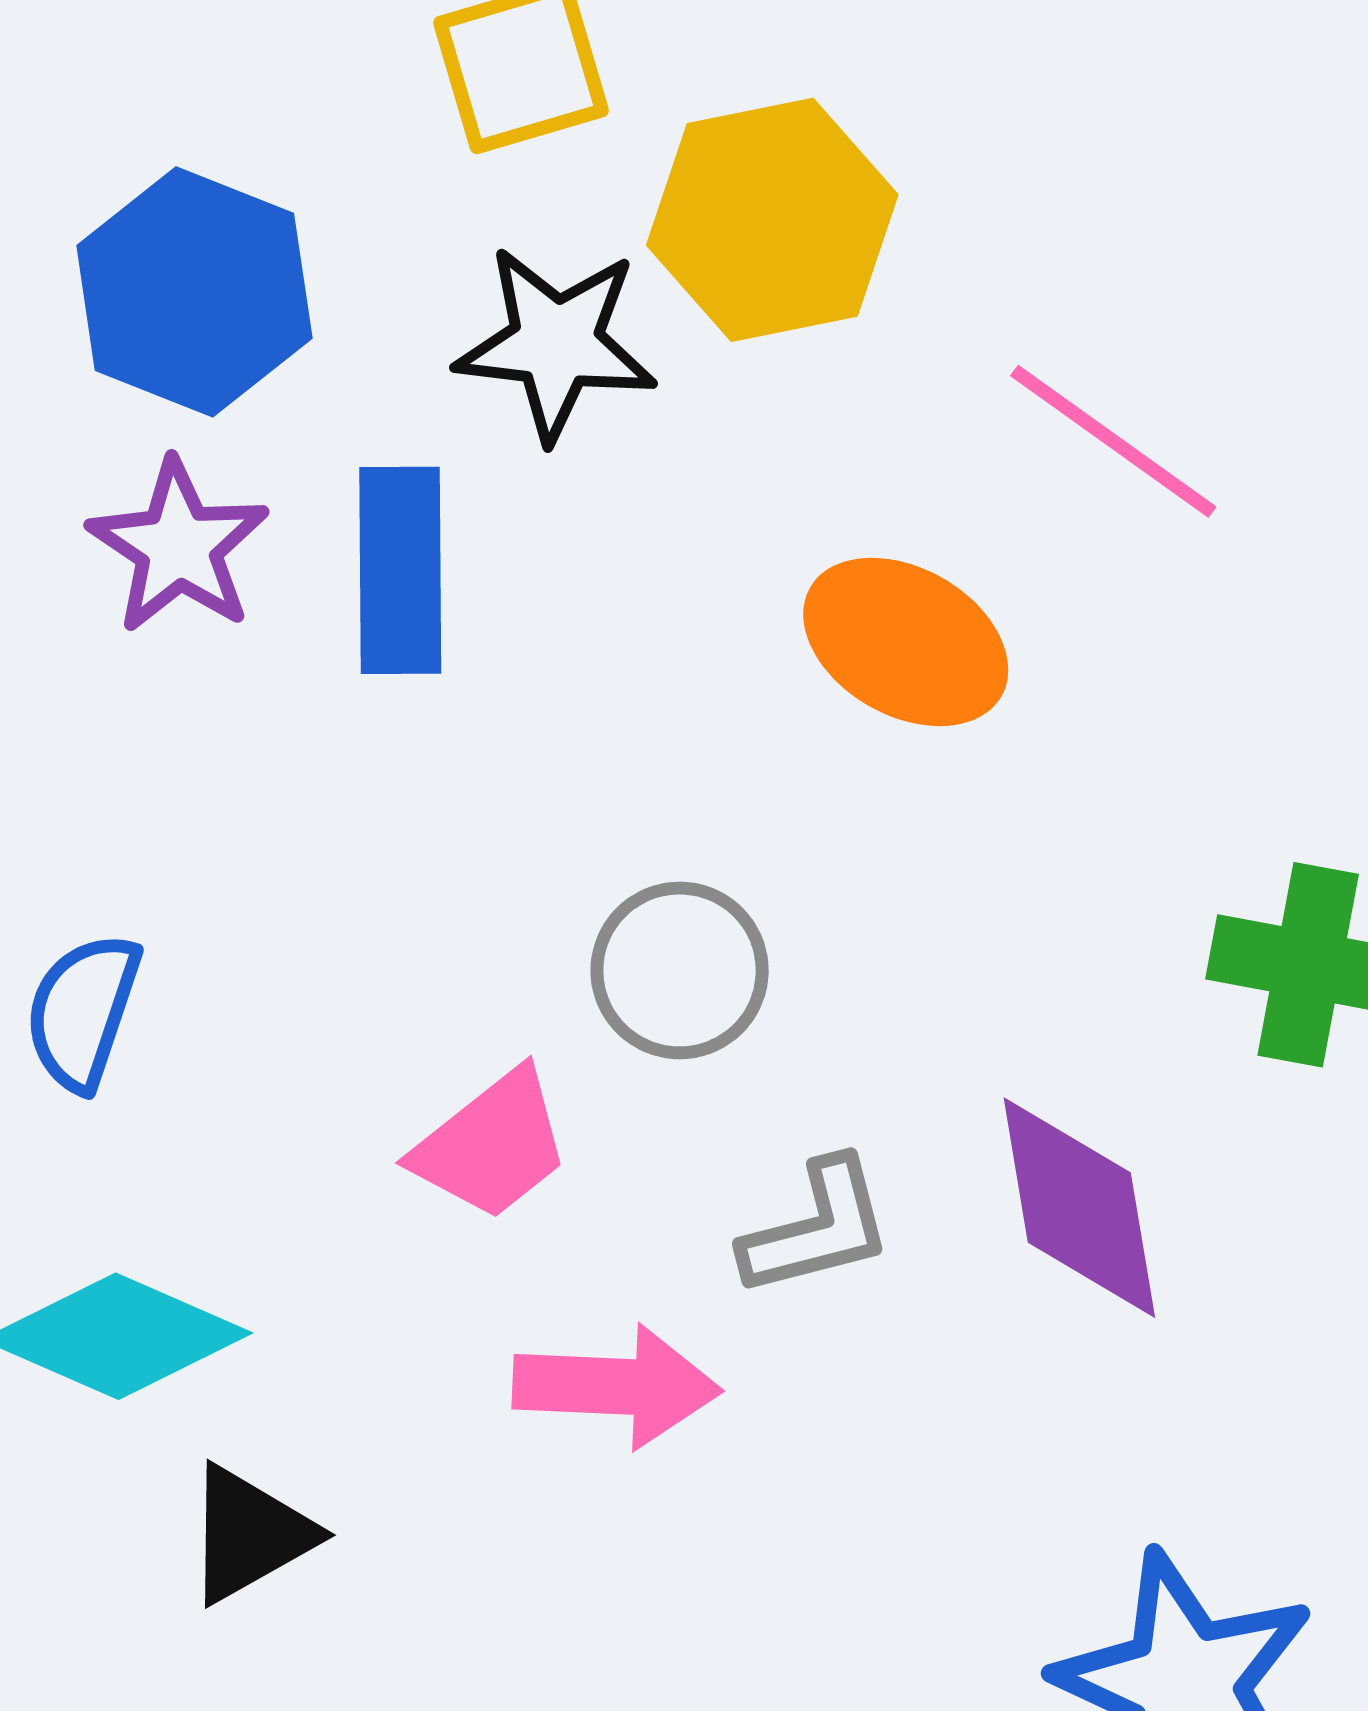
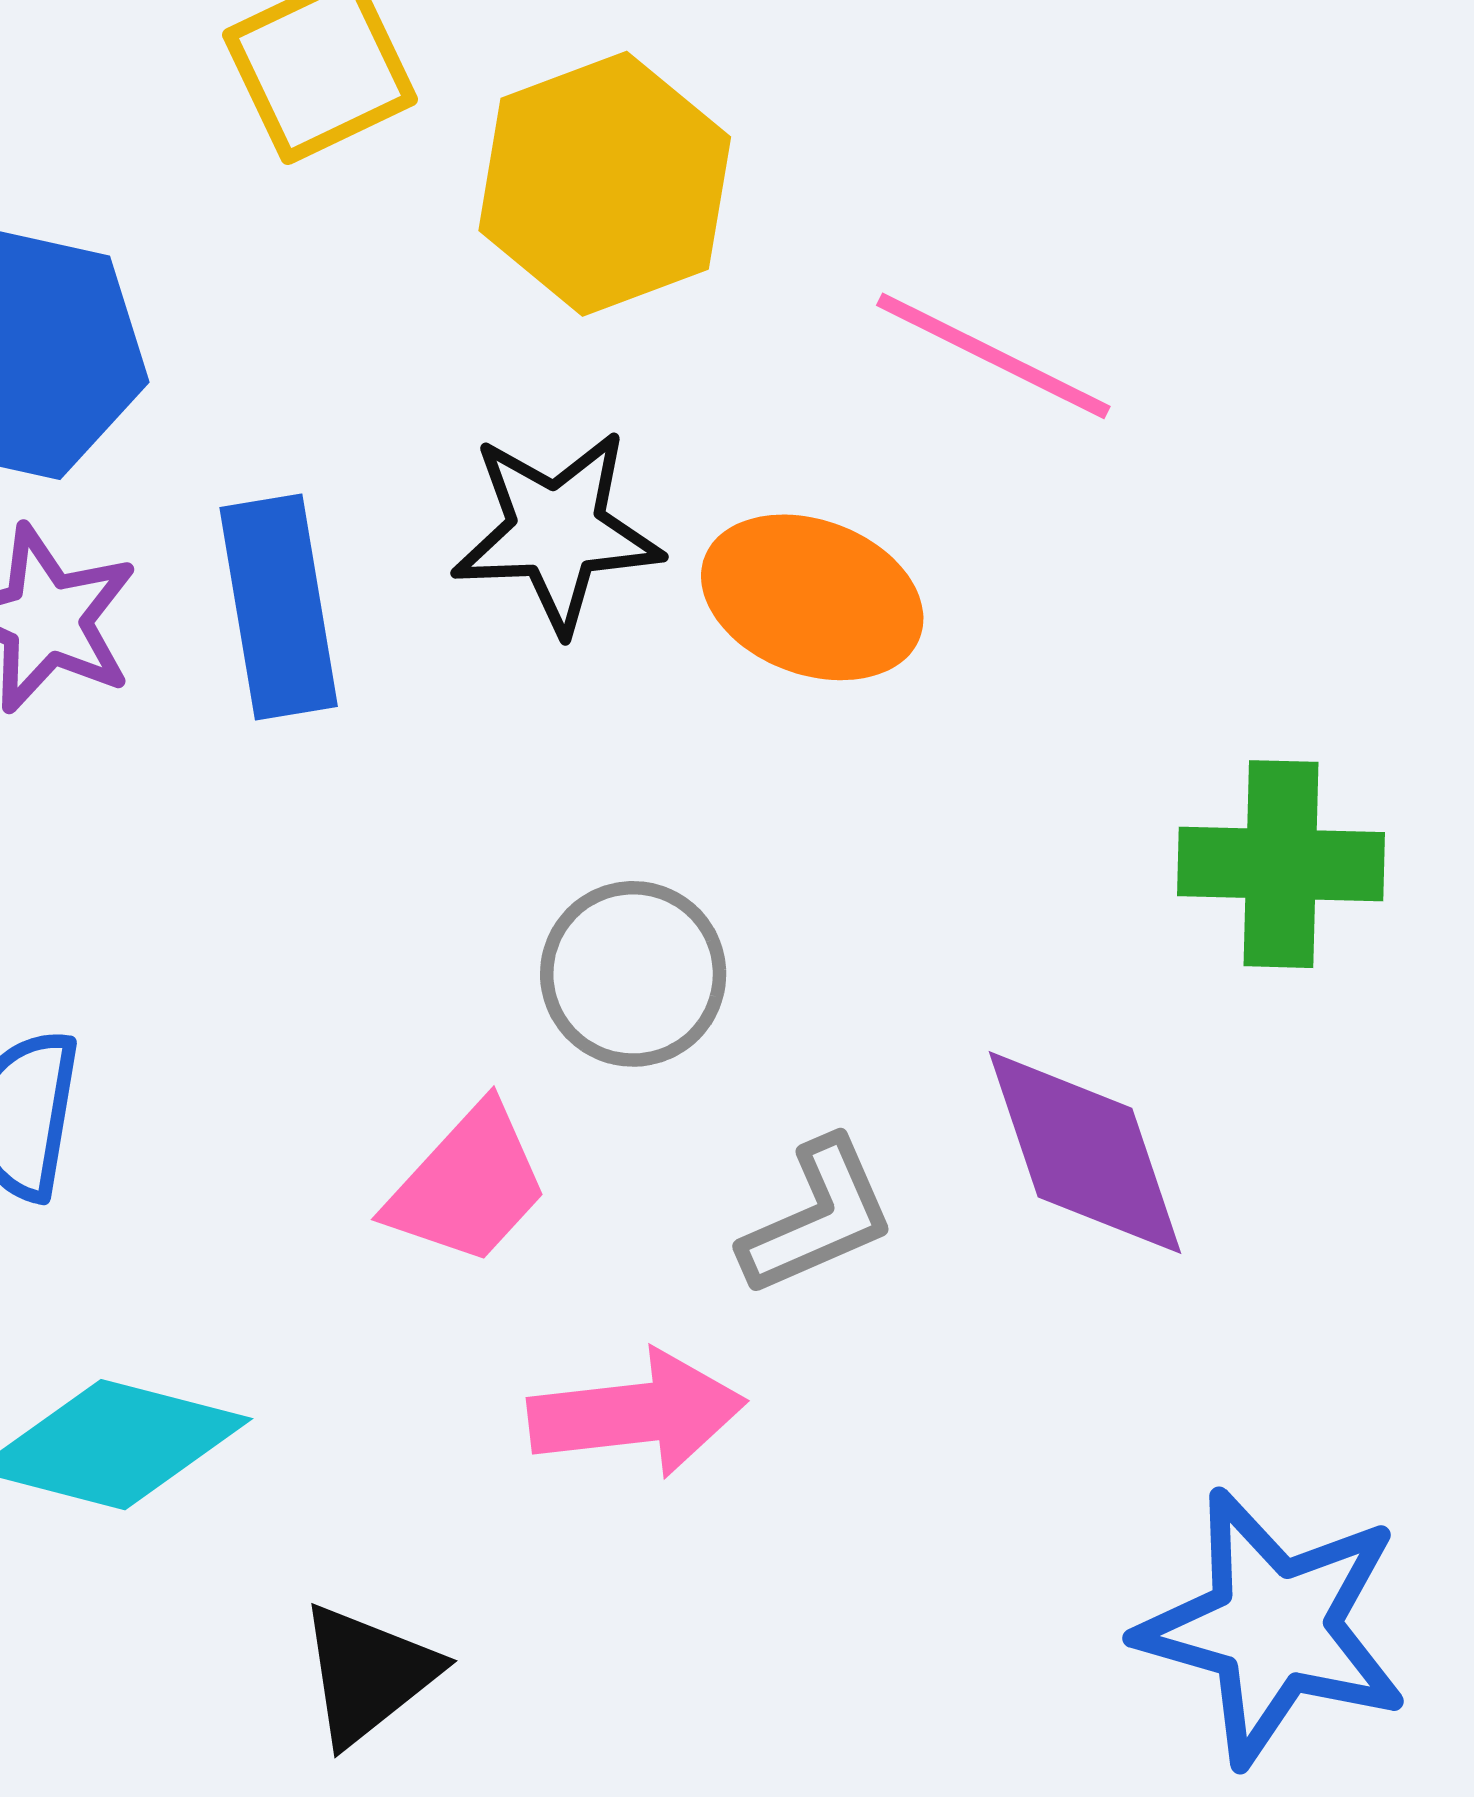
black star: (556, 343) -> (557, 531), moved
black triangle: (249, 1534) -> (368, 1674), moved

